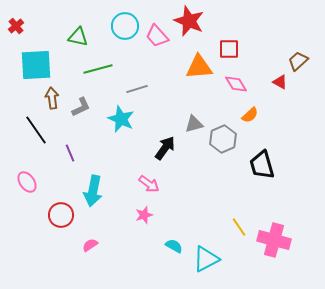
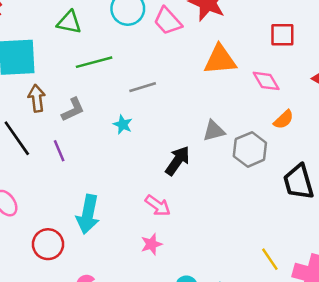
red square: (229, 49) -> (282, 35), moved
cyan star: (121, 119) -> (123, 125), size x0.6
purple line: (70, 153) -> (59, 151), moved

